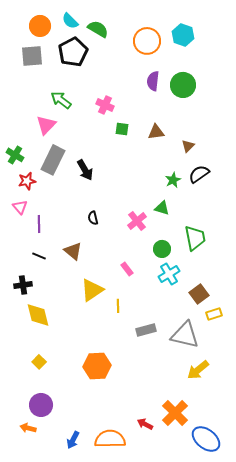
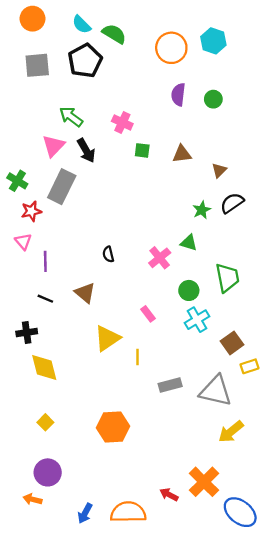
orange circle: (40, 26) -> (33, 19), moved
green circle: (183, 85) -> (213, 99), size x0.6
black arrow: (85, 170) -> (86, 150), moved

